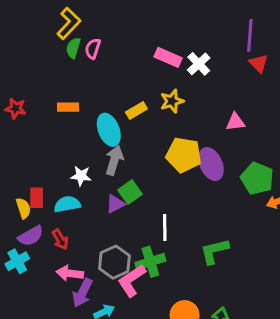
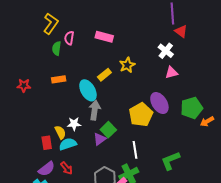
green semicircle: (73, 48) -> (57, 48), moved
pink rectangle: (168, 57) -> (104, 37), moved
white cross: (199, 64) -> (166, 51), moved
yellow pentagon: (184, 155) -> (141, 115), moved, turned -30
green pentagon: (257, 178) -> (192, 108), turned -30
yellow semicircle: (23, 208) -> (60, 132), moved

